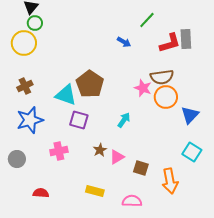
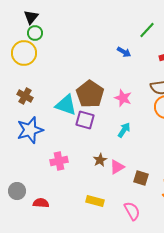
brown cross: (25, 86) -> (25, 96), turned -35
pink star: (143, 88) -> (123, 98), moved
purple square: (79, 120) -> (85, 120), moved
gray circle: (17, 159) -> (17, 191), moved
pink semicircle: (132, 201) -> (132, 211), turned 60

